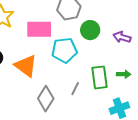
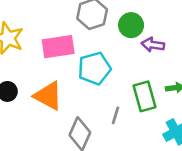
green circle: (90, 30) -> (131, 25), moved
purple arrow: (122, 37) -> (153, 45), moved

